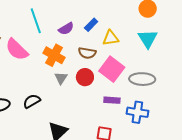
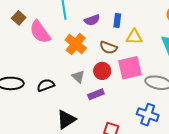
blue rectangle: (91, 25) -> (117, 20), turned -48
pink square: (112, 69) -> (130, 68), turned 30
gray triangle: (61, 78) -> (78, 77), moved, turned -32
purple rectangle: (112, 100) -> (96, 94), moved, turned -35

